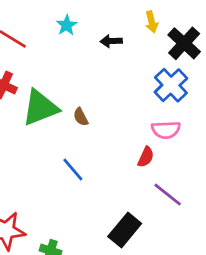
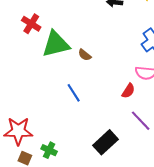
brown semicircle: (81, 117) -> (85, 55), turned -32

